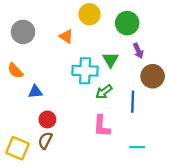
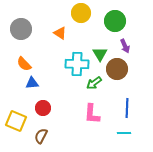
orange semicircle: (15, 71) -> (24, 64), moved
brown circle: (153, 76) -> (117, 69), moved
blue line: (133, 102) -> (127, 108), moved
brown semicircle: (45, 140) -> (41, 136), moved
yellow square: (18, 148) -> (16, 121), moved

